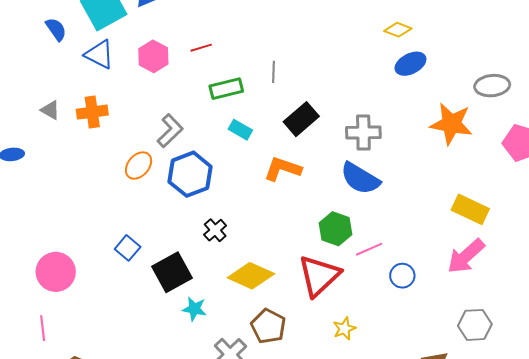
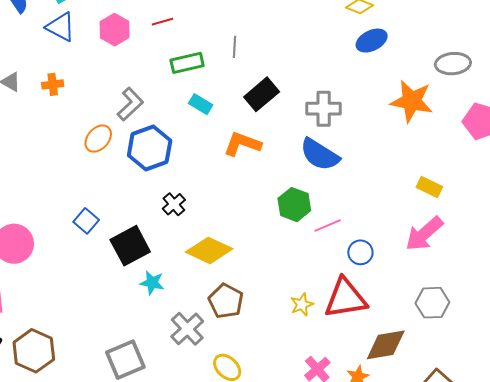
orange cross: (92, 112) -> (53, 84), size x0.7
yellow rectangle: (470, 209) -> (429, 187), size x0.7
red triangle: (319, 276) -> (345, 298), moved, turned 33

